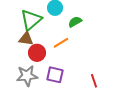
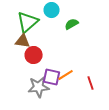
orange line: (61, 43) -> (66, 75), moved
gray star: (27, 76) -> (39, 87), moved

